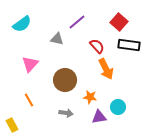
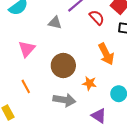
red semicircle: (97, 46) -> (97, 17), moved
gray arrow: (66, 113) -> (64, 100), size x1.5
purple triangle: (99, 117) -> (99, 116), moved, turned 42

